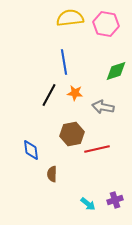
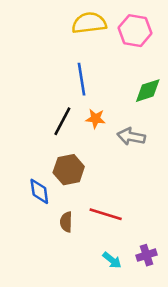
brown hexagon: (72, 134) -> (69, 170), moved
red line: (97, 149) -> (106, 214), moved, turned 30

